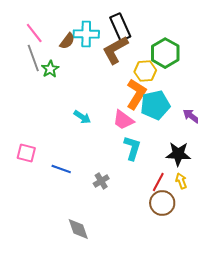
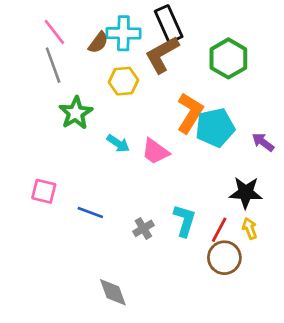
green star: (50, 69) -> (76, 113), moved, size x1.4
yellow hexagon: (145, 71) -> (123, 81), moved
pink trapezoid: (123, 120) -> (155, 151), moved
cyan L-shape: (132, 148) -> (185, 220), moved

